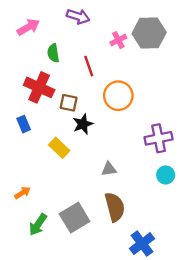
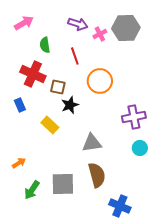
purple arrow: (78, 16) -> (78, 24), moved
gray triangle: (109, 169) -> (92, 143), size x1.5
gray square: (75, 218) -> (63, 184), turned 30
blue cross: (142, 244) -> (120, 206), turned -30

